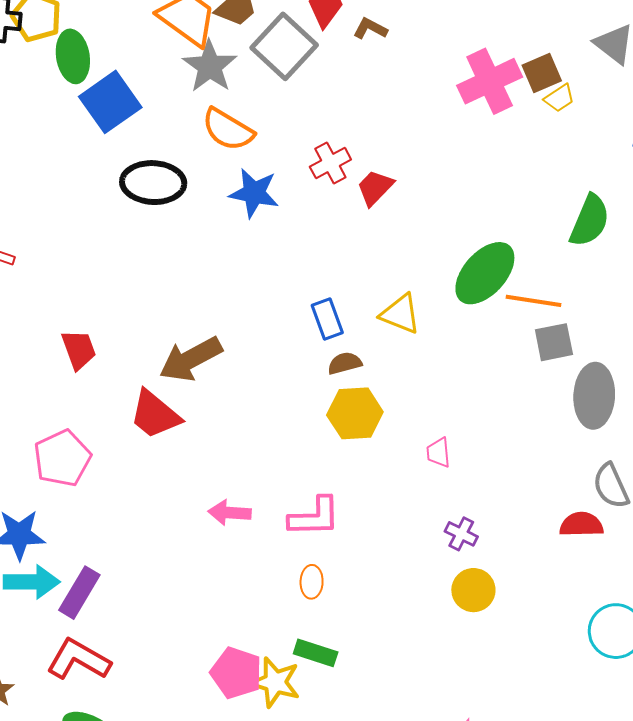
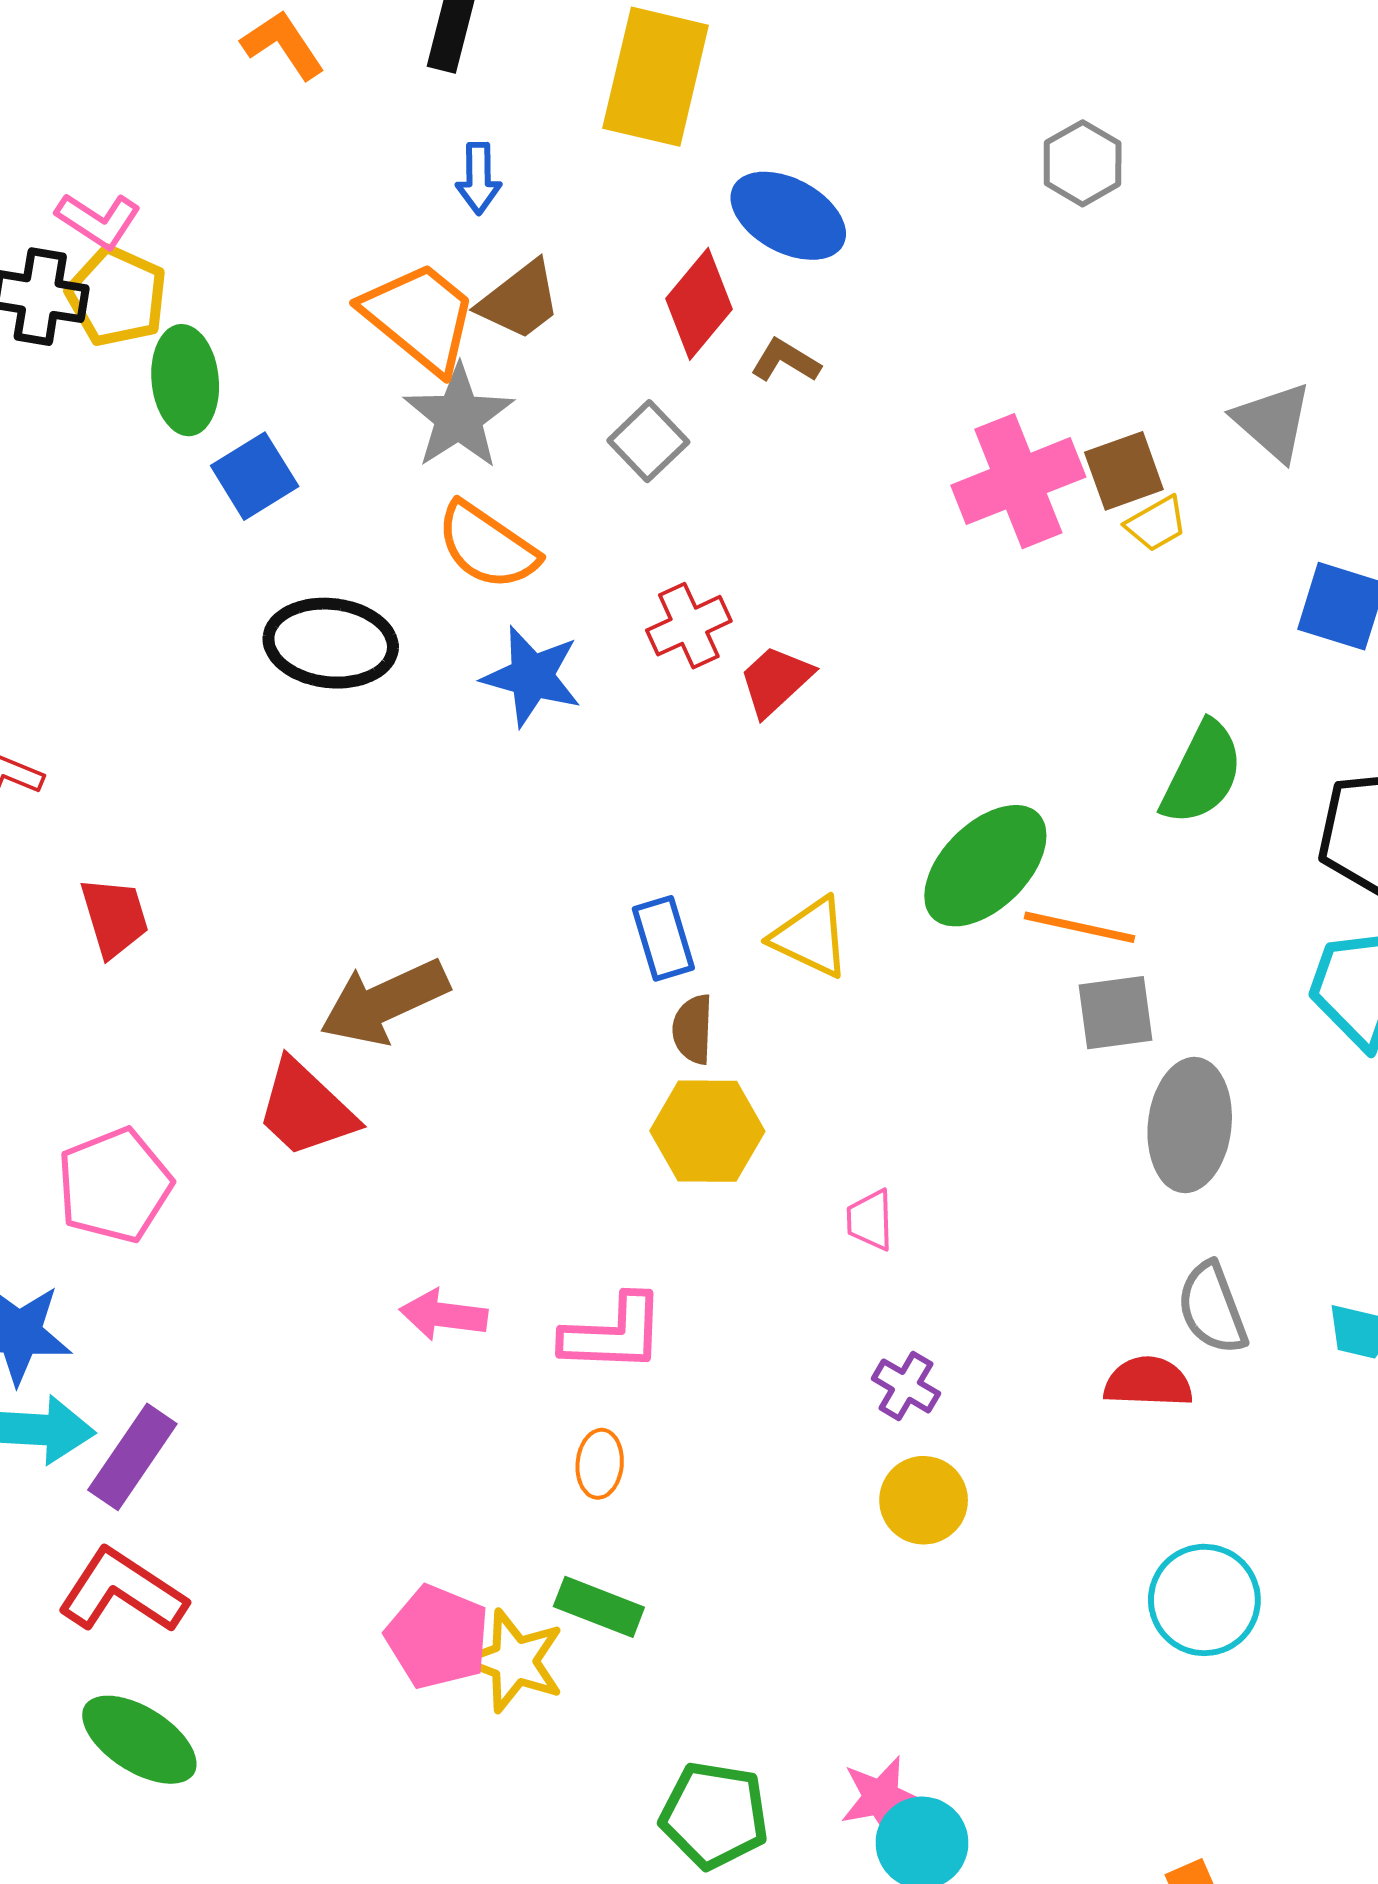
gray square: (284, 46) -> (648, 441), moved, size x0.6
blue square: (110, 102) -> (255, 476), size x0.7
red trapezoid: (79, 350) -> (115, 917), moved
brown semicircle: (345, 363) -> (693, 1029), turned -76

